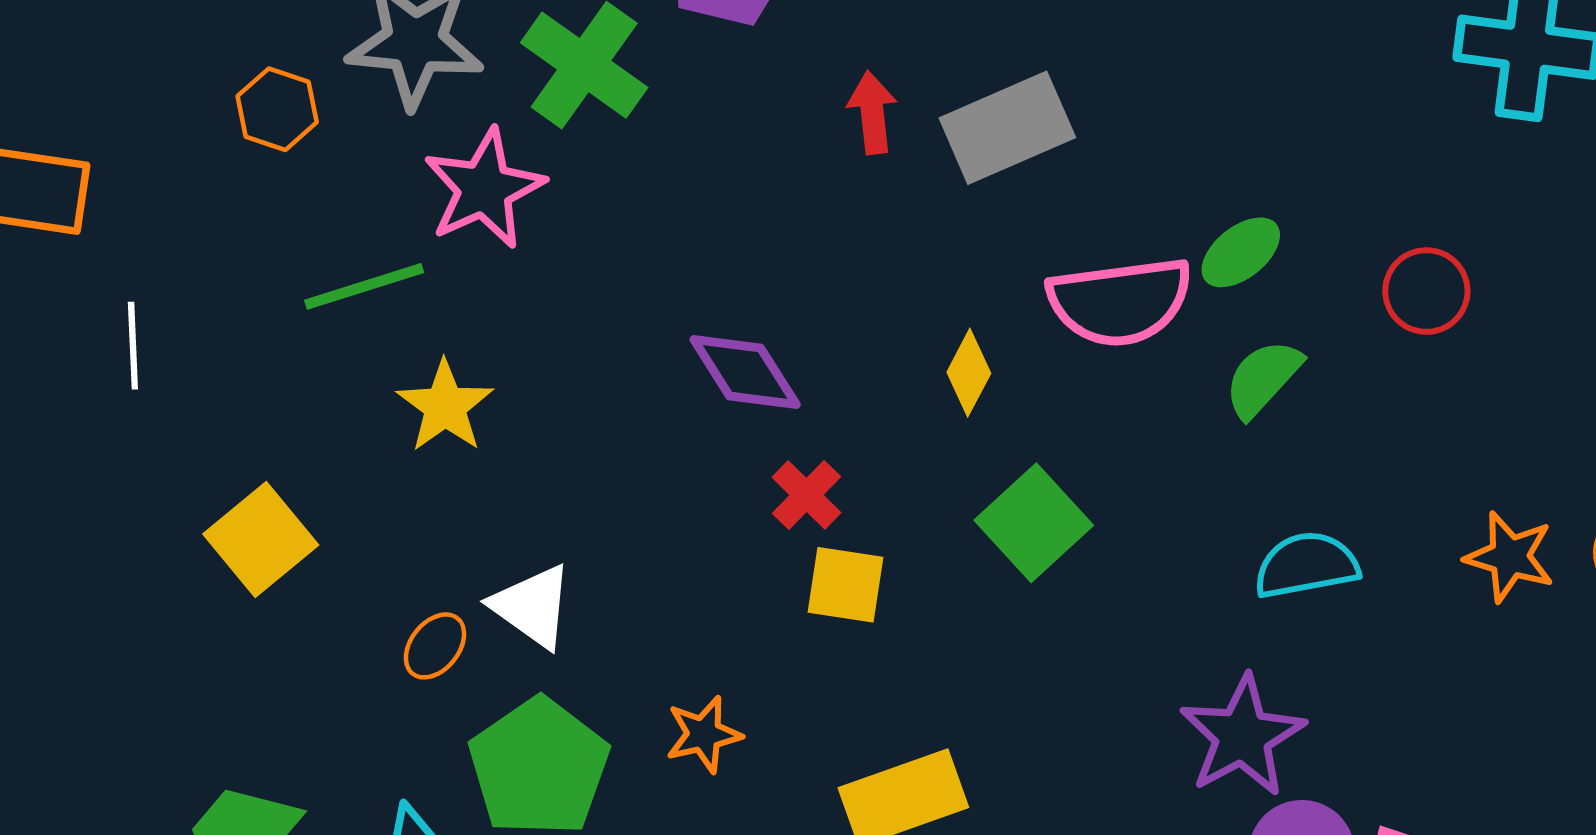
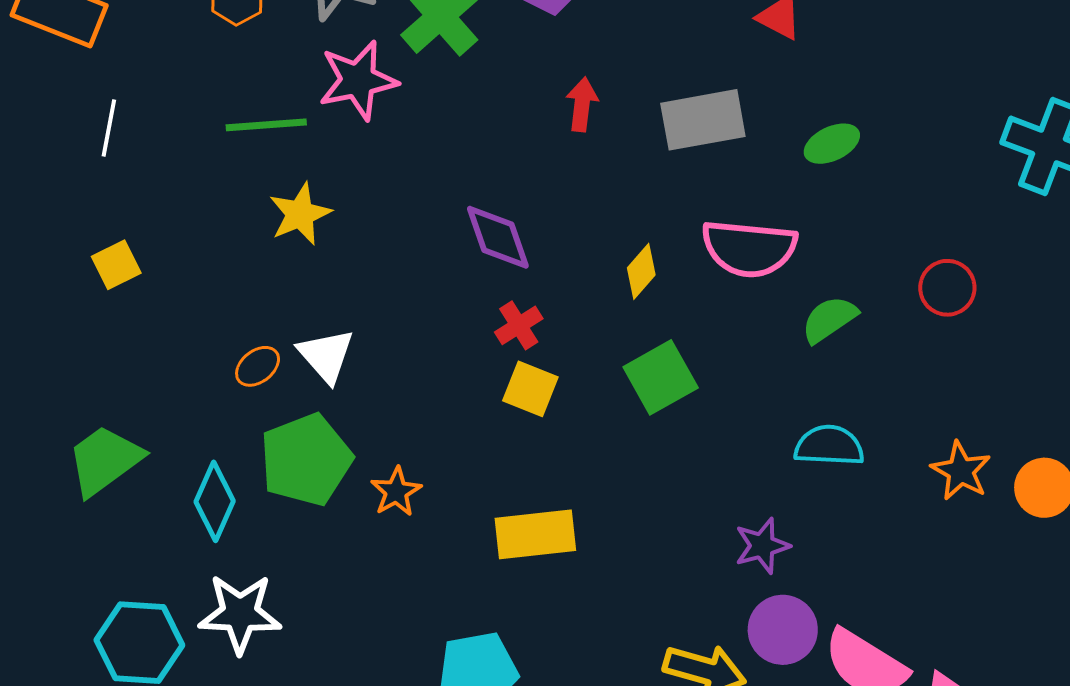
red arrow: (872, 113) -> (582, 104), moved
green ellipse: (1241, 252) -> (832, 144), moved
yellow square: (261, 539) -> (116, 265), moved, size x0.7
orange star: (704, 734) -> (396, 492), moved, turned -30
purple star: (1242, 736) -> (762, 546), size x0.7

